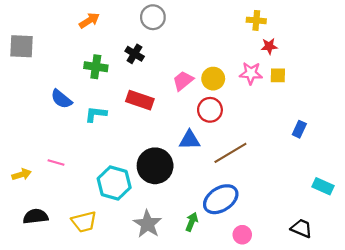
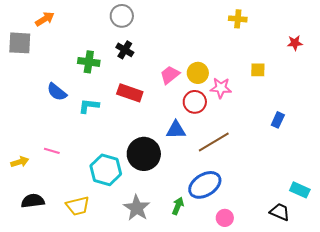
gray circle: (153, 17) -> (122, 16), moved
orange arrow: (89, 20) -> (45, 19), moved
red star: (269, 46) -> (295, 43), moved
pink star: (251, 73) -> (221, 88), moved
cyan rectangle: (323, 186) -> (300, 190), moved

